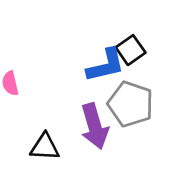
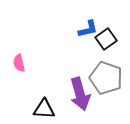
blue L-shape: (106, 65) -> (88, 29), moved, size x0.7

